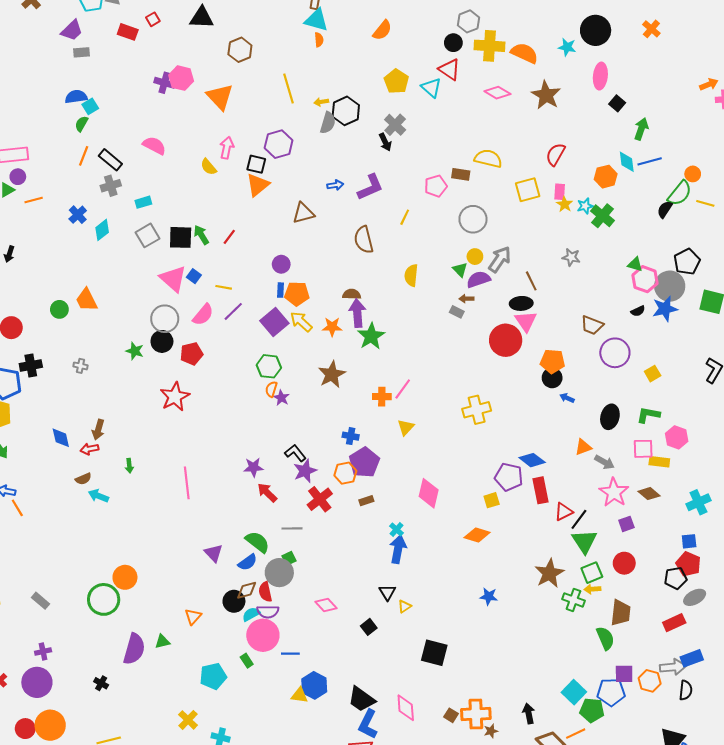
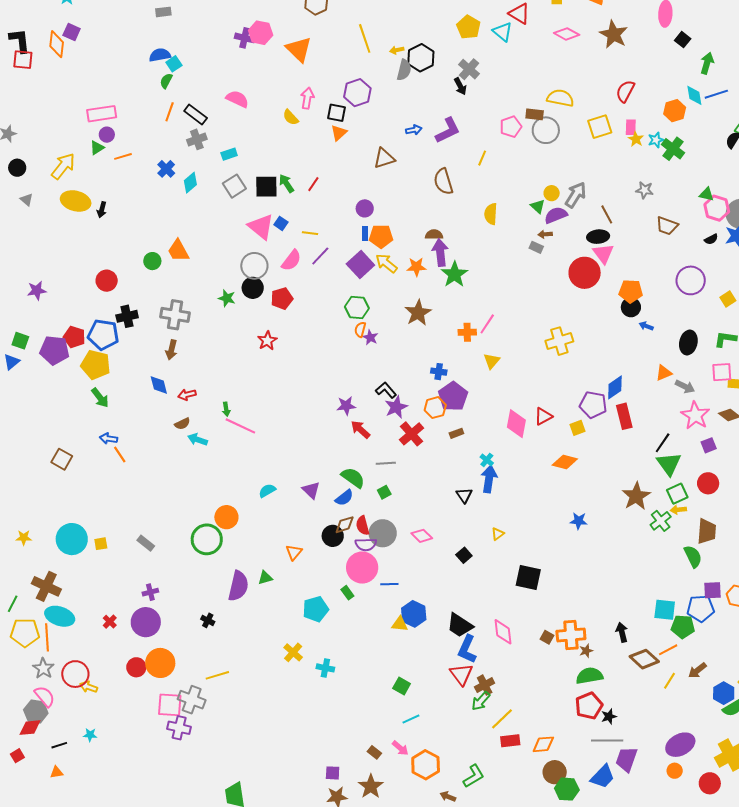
orange triangle: (258, 185) -> (339, 133), size x0.7
gray circle: (473, 219) -> (546, 130), moved
brown trapezoid: (592, 325) -> (667, 226), moved
gray cross: (81, 366) -> (175, 315), size x2.0
red star: (175, 397) -> (267, 341), size x0.7
brown arrow: (98, 430) -> (171, 350), moved
blue diamond: (532, 460) -> (615, 387), turned -70
pink line: (187, 483) -> (240, 426), moved, turned -56
red triangle: (564, 512) -> (543, 416), moved
gray circle: (279, 573) -> (383, 533), moved
black triangle: (387, 592) -> (464, 495), moved
green cross: (573, 600) -> (661, 521), turned 35
cyan semicircle: (251, 614) -> (267, 491), moved
cyan square: (574, 692) -> (665, 610), turned -35

